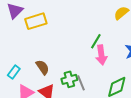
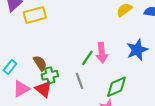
green line: (96, 41) -> (87, 58), moved
green cross: (69, 79) -> (50, 75), moved

